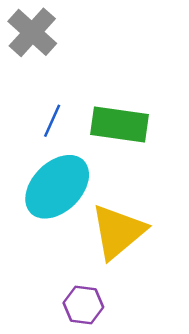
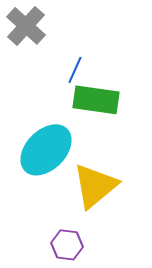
blue line: (52, 121) -> (75, 70), moved

